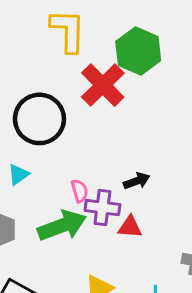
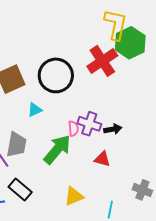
yellow L-shape: (68, 31) -> (116, 24), moved
purple cross: (102, 208) -> (89, 124), moved
green arrow: (62, 226) -> (57, 149), turned -40

